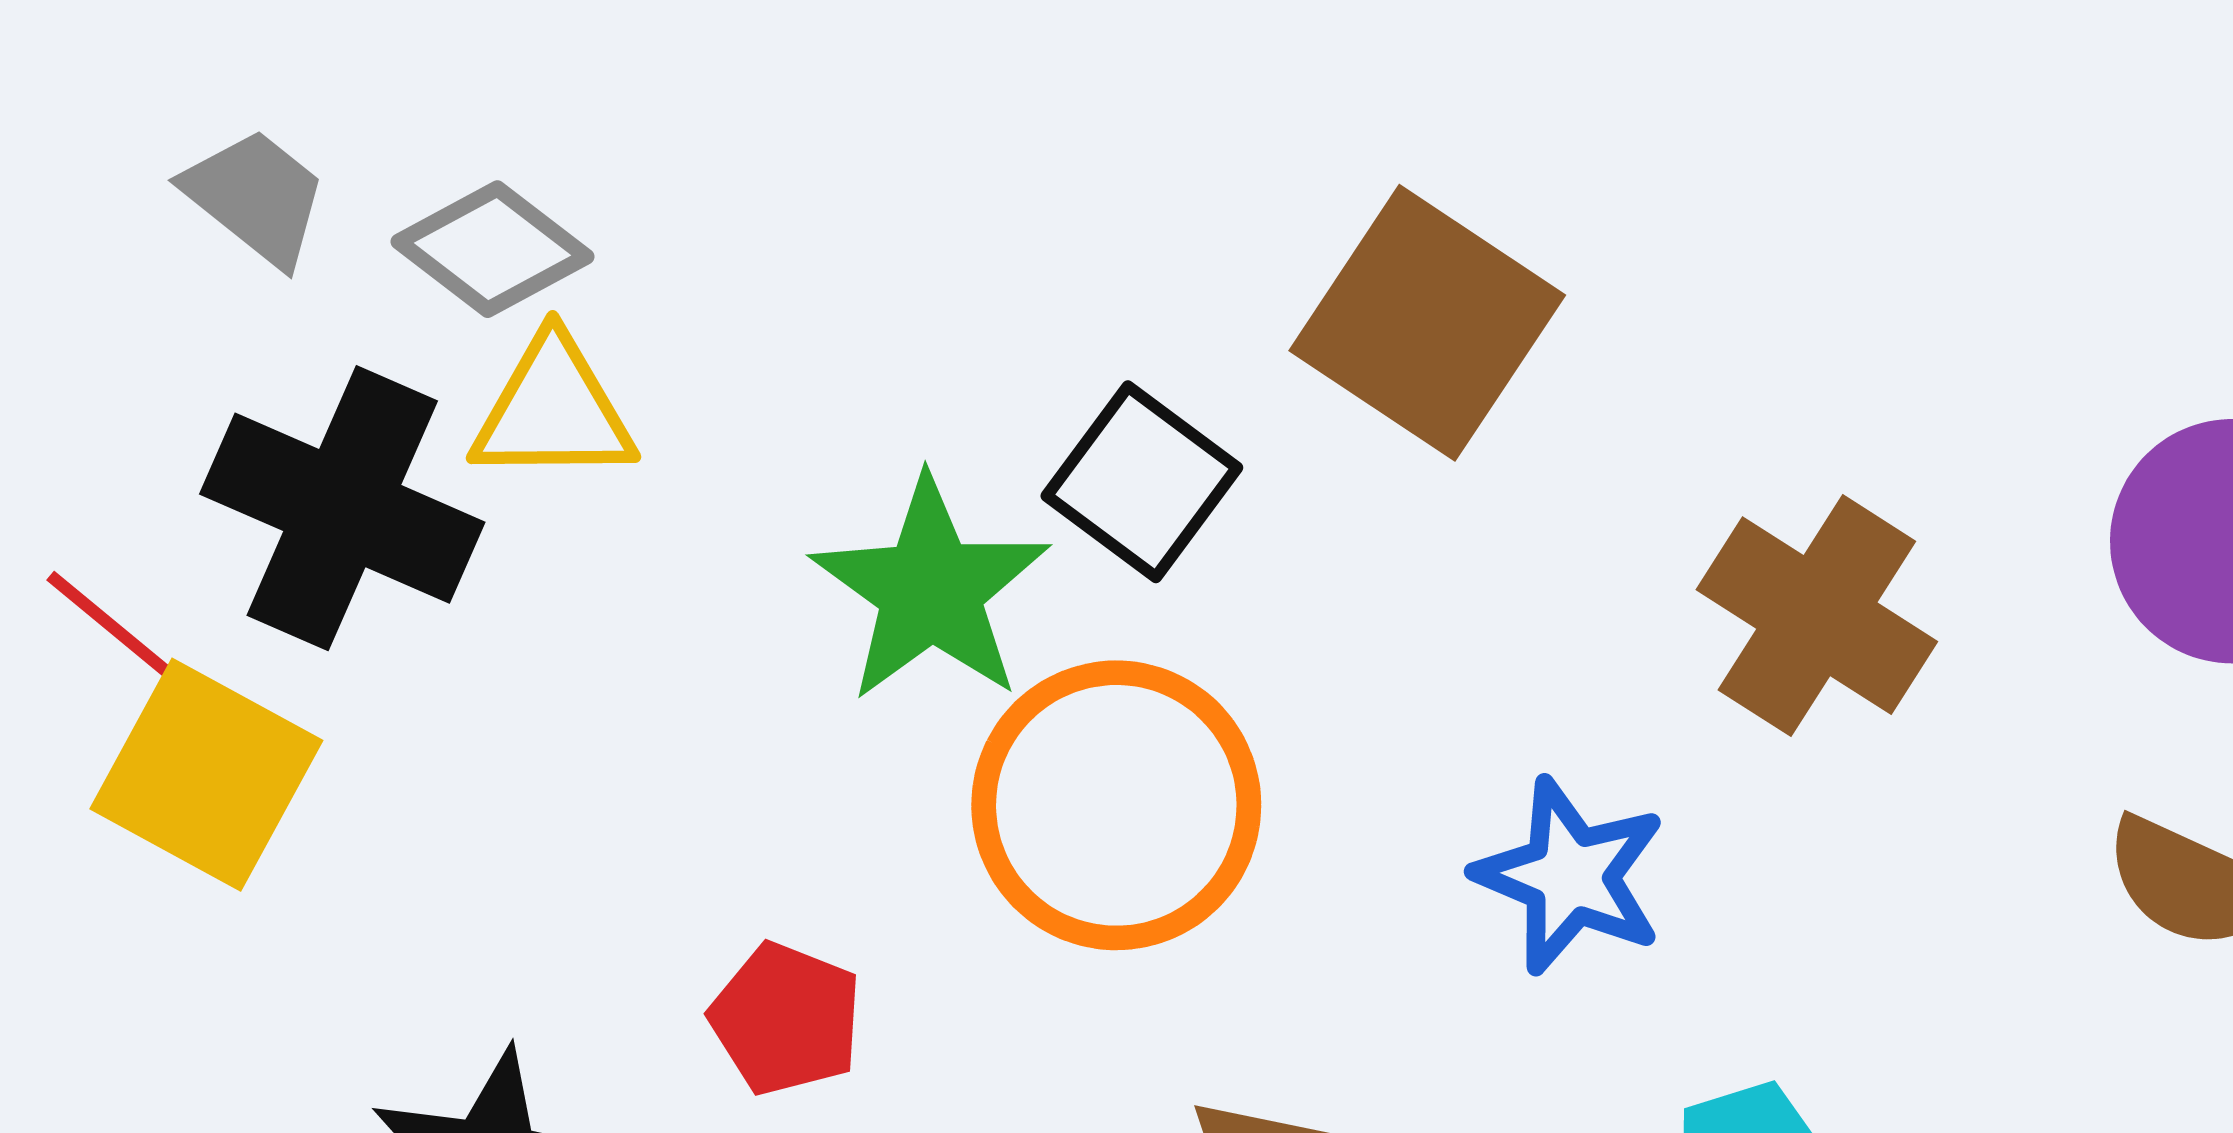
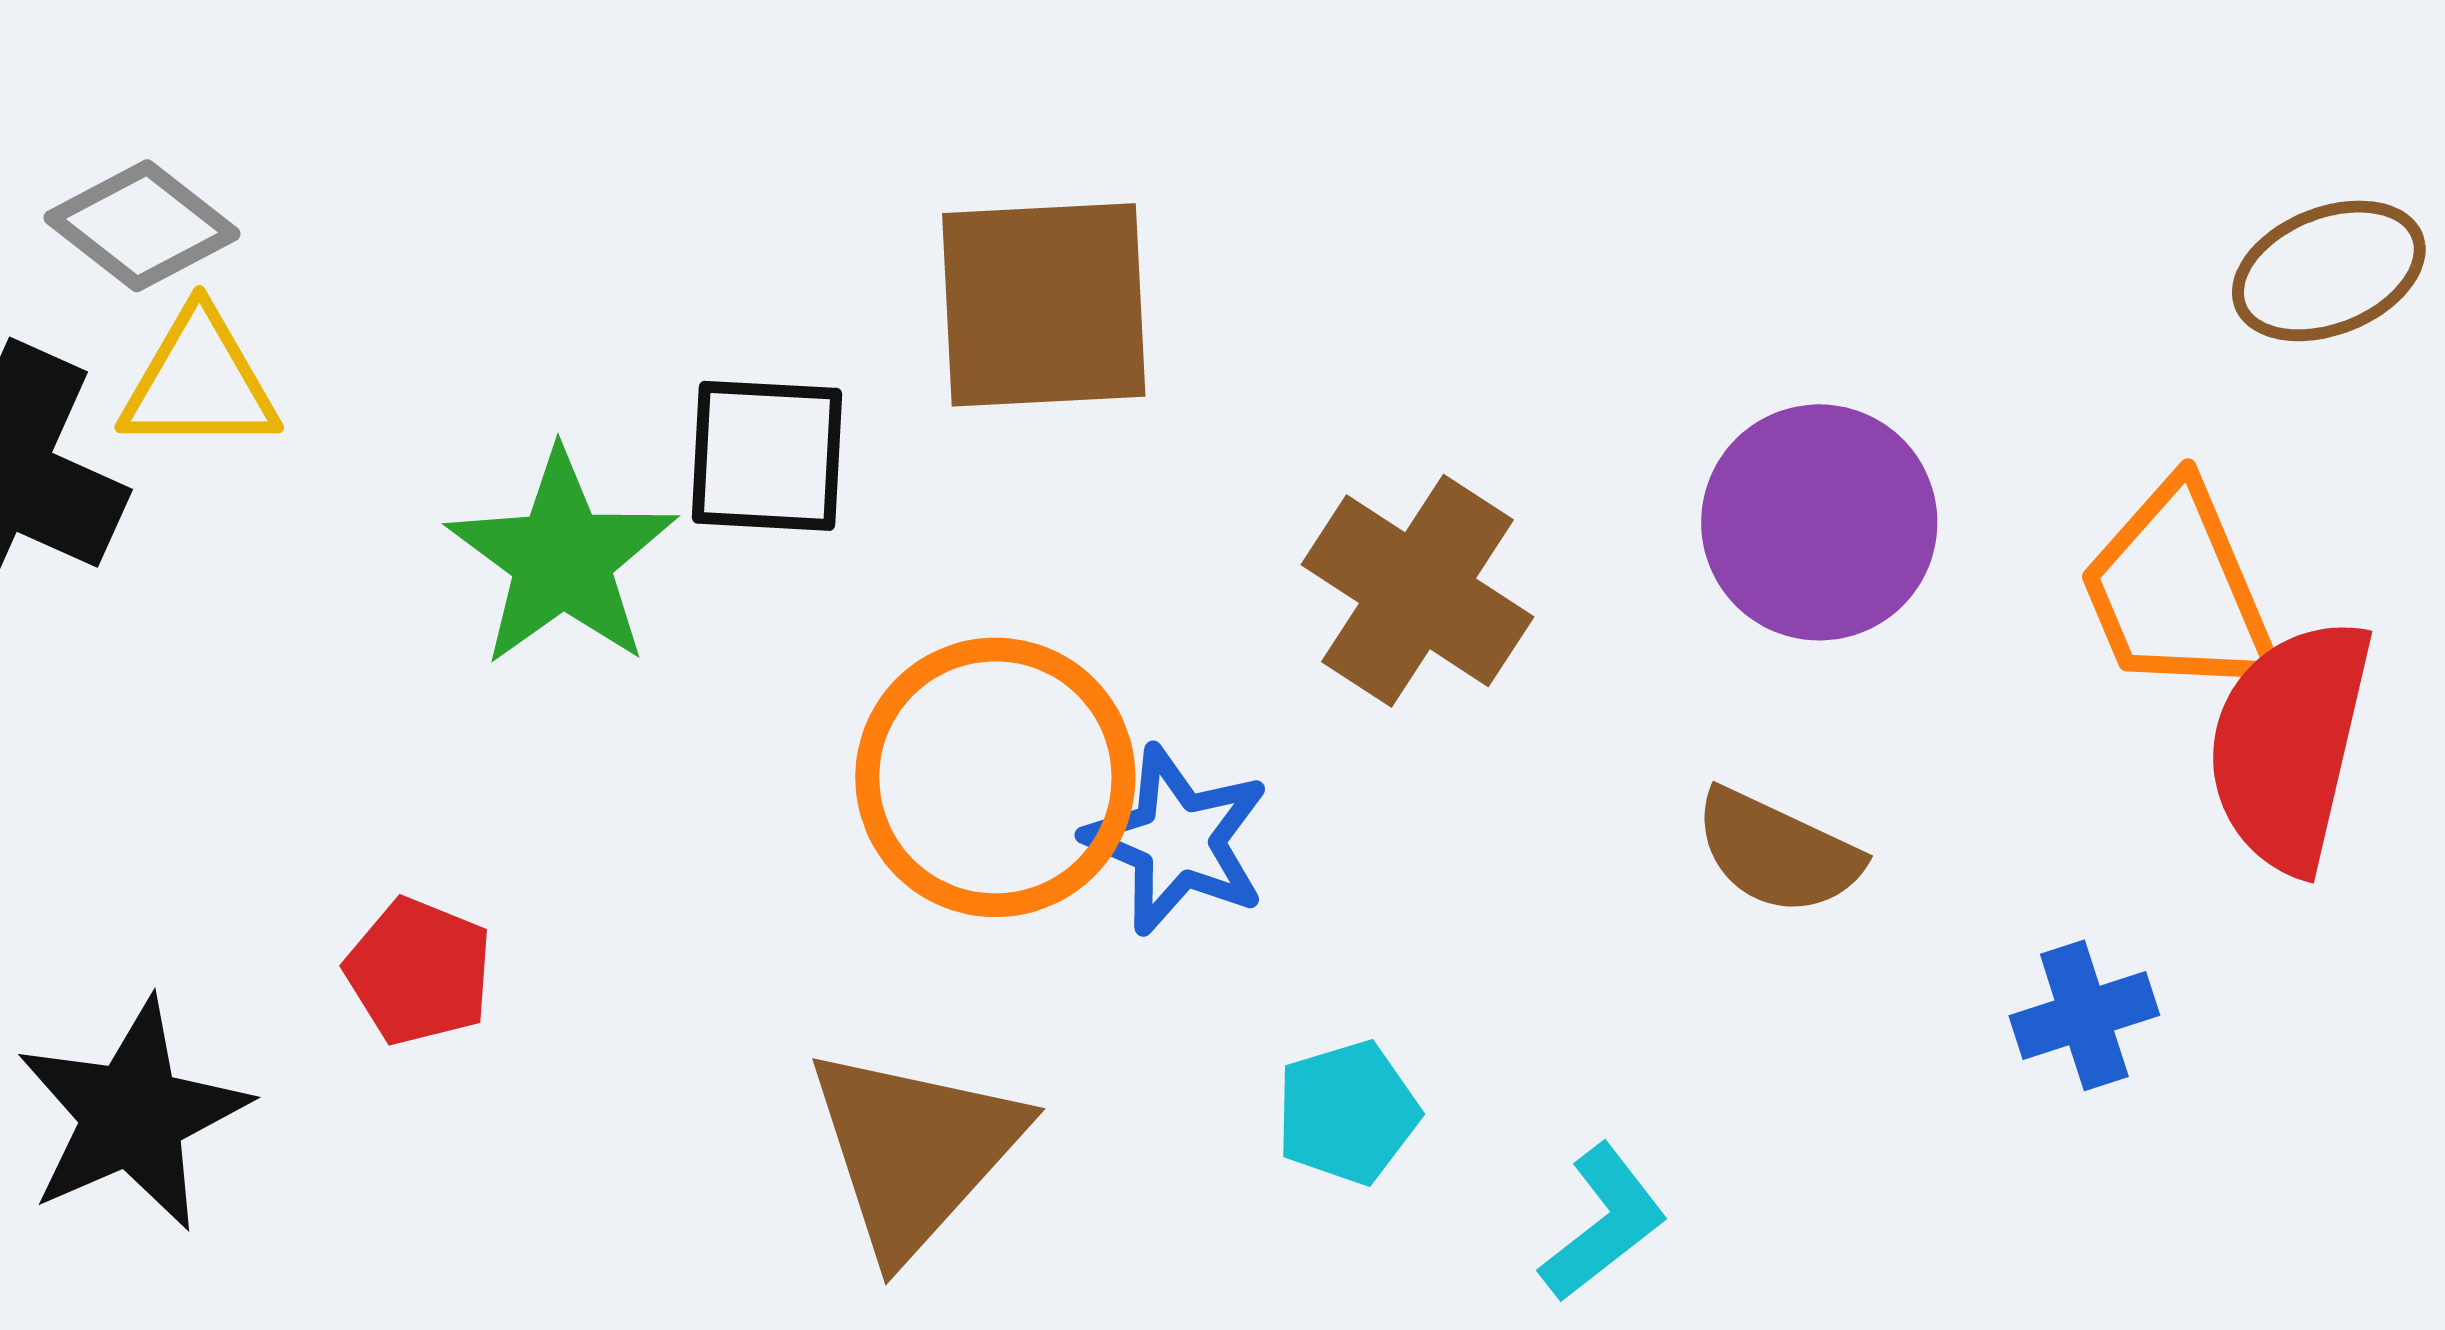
brown square: (1427, 323) -> (1044, 305), turned -37
black square: (1142, 482) -> (767, 456), turned -34
orange circle: (1116, 805) -> (995, 777), moved

